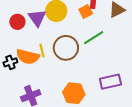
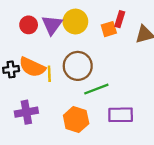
green line: (94, 38) -> (96, 89), moved
yellow line: (42, 50) -> (49, 74), moved

